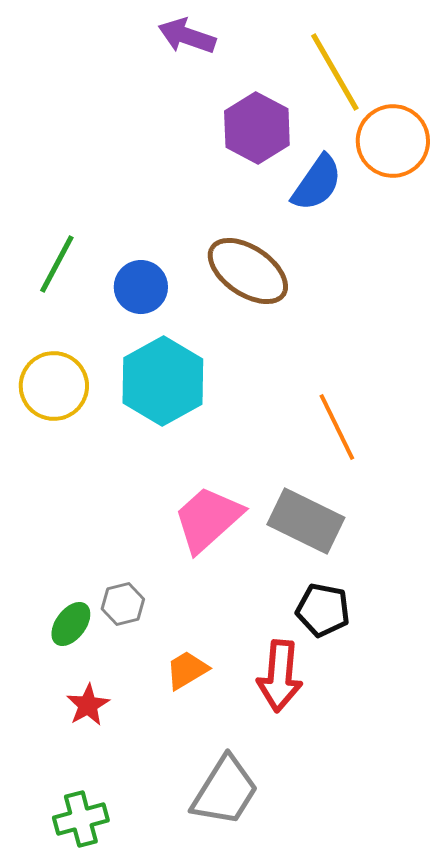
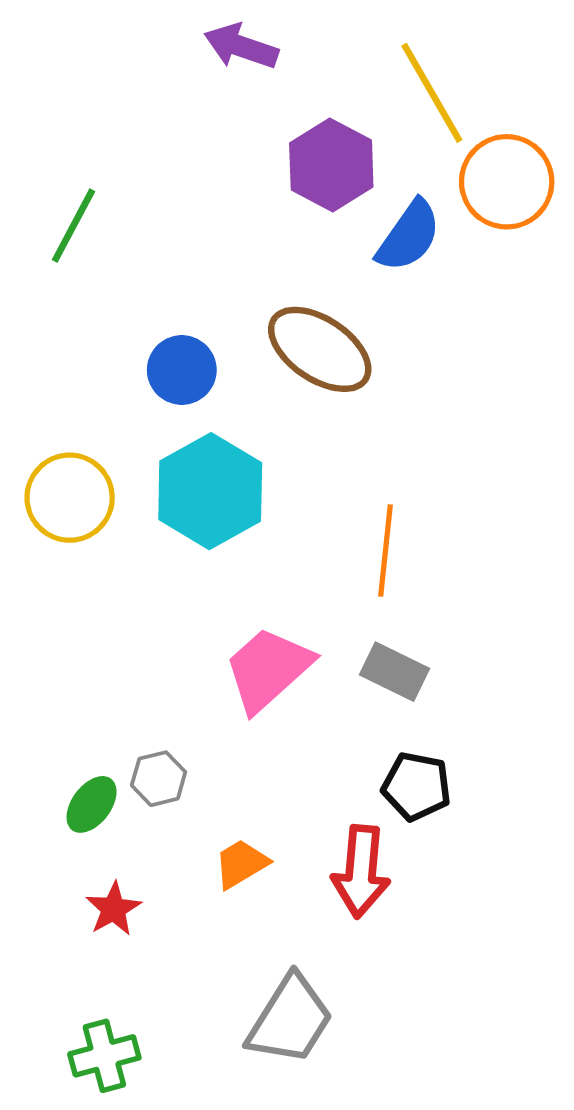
green line: (57, 264) -> (73, 226), moved
orange line: (337, 427) -> (385, 550), moved, turned 32
gray rectangle: (306, 521) -> (394, 672), size x0.7

